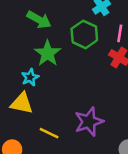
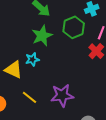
cyan star: (30, 77) -> (32, 59), moved

